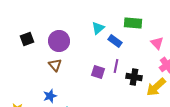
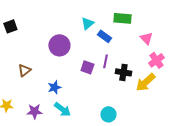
black square: (27, 39) -> (10, 26), moved
purple circle: (59, 41) -> (59, 45), moved
brown triangle: (55, 65) -> (24, 70), moved, turned 32
blue star: (50, 96) -> (54, 87), moved

